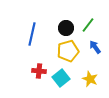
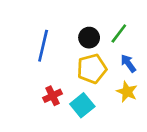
red cross: (39, 71) -> (53, 96), turned -32
yellow star: (90, 79) -> (127, 92), moved

